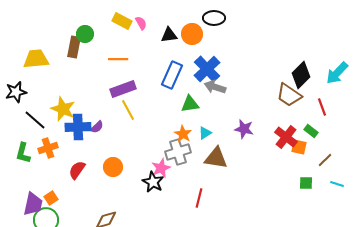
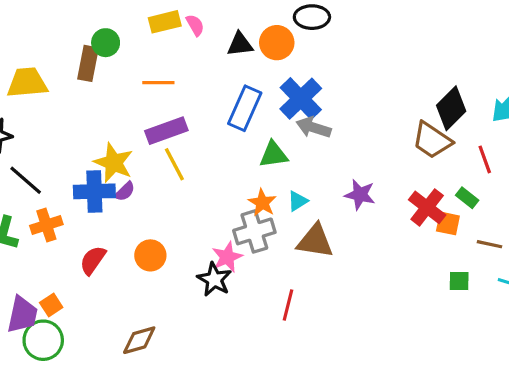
yellow rectangle: (122, 21) -> (165, 22), turned -42
yellow star: (63, 109) -> (114, 163), moved
brown line: (325, 160) -> (490, 244), turned 56

